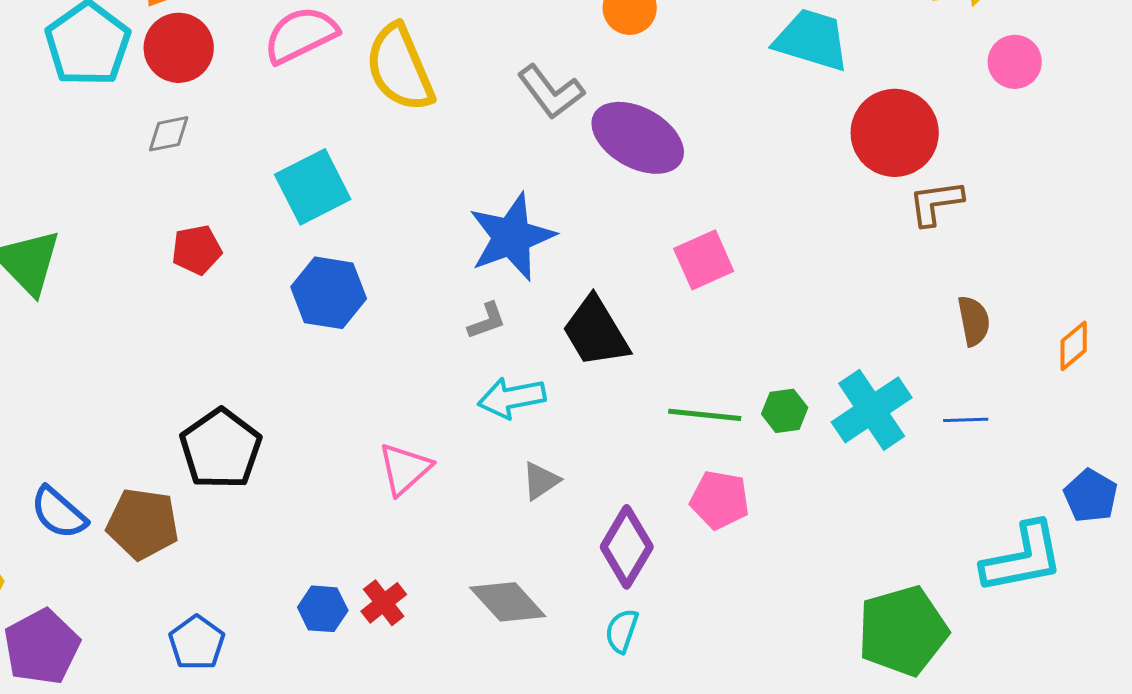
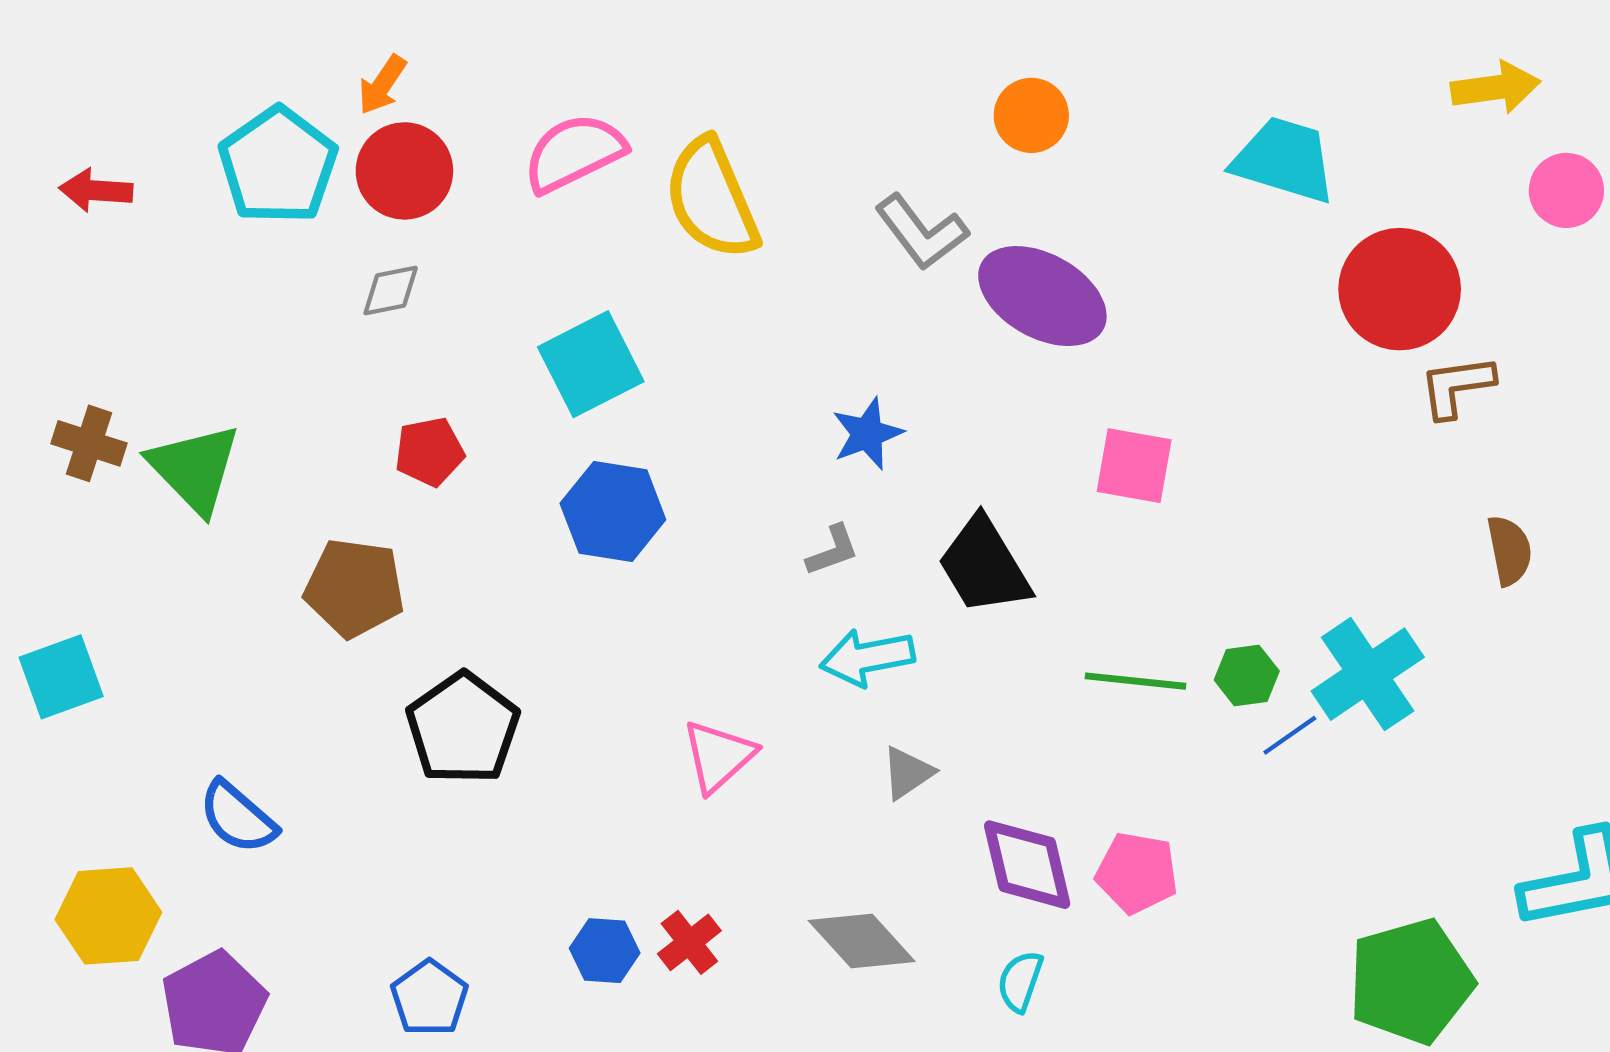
blue star: (512, 237) -> (867, 434), size x0.6
pink square: (704, 260) -> (1134, 466), turned 34
blue line: (966, 420) -> (1290, 735), moved, turned -33
pink pentagon: (720, 500) -> (1137, 873), moved
brown pentagon: (143, 524) -> (354, 588), moved
purple diamond: (627, 547) -> (1027, 865), turned -44

